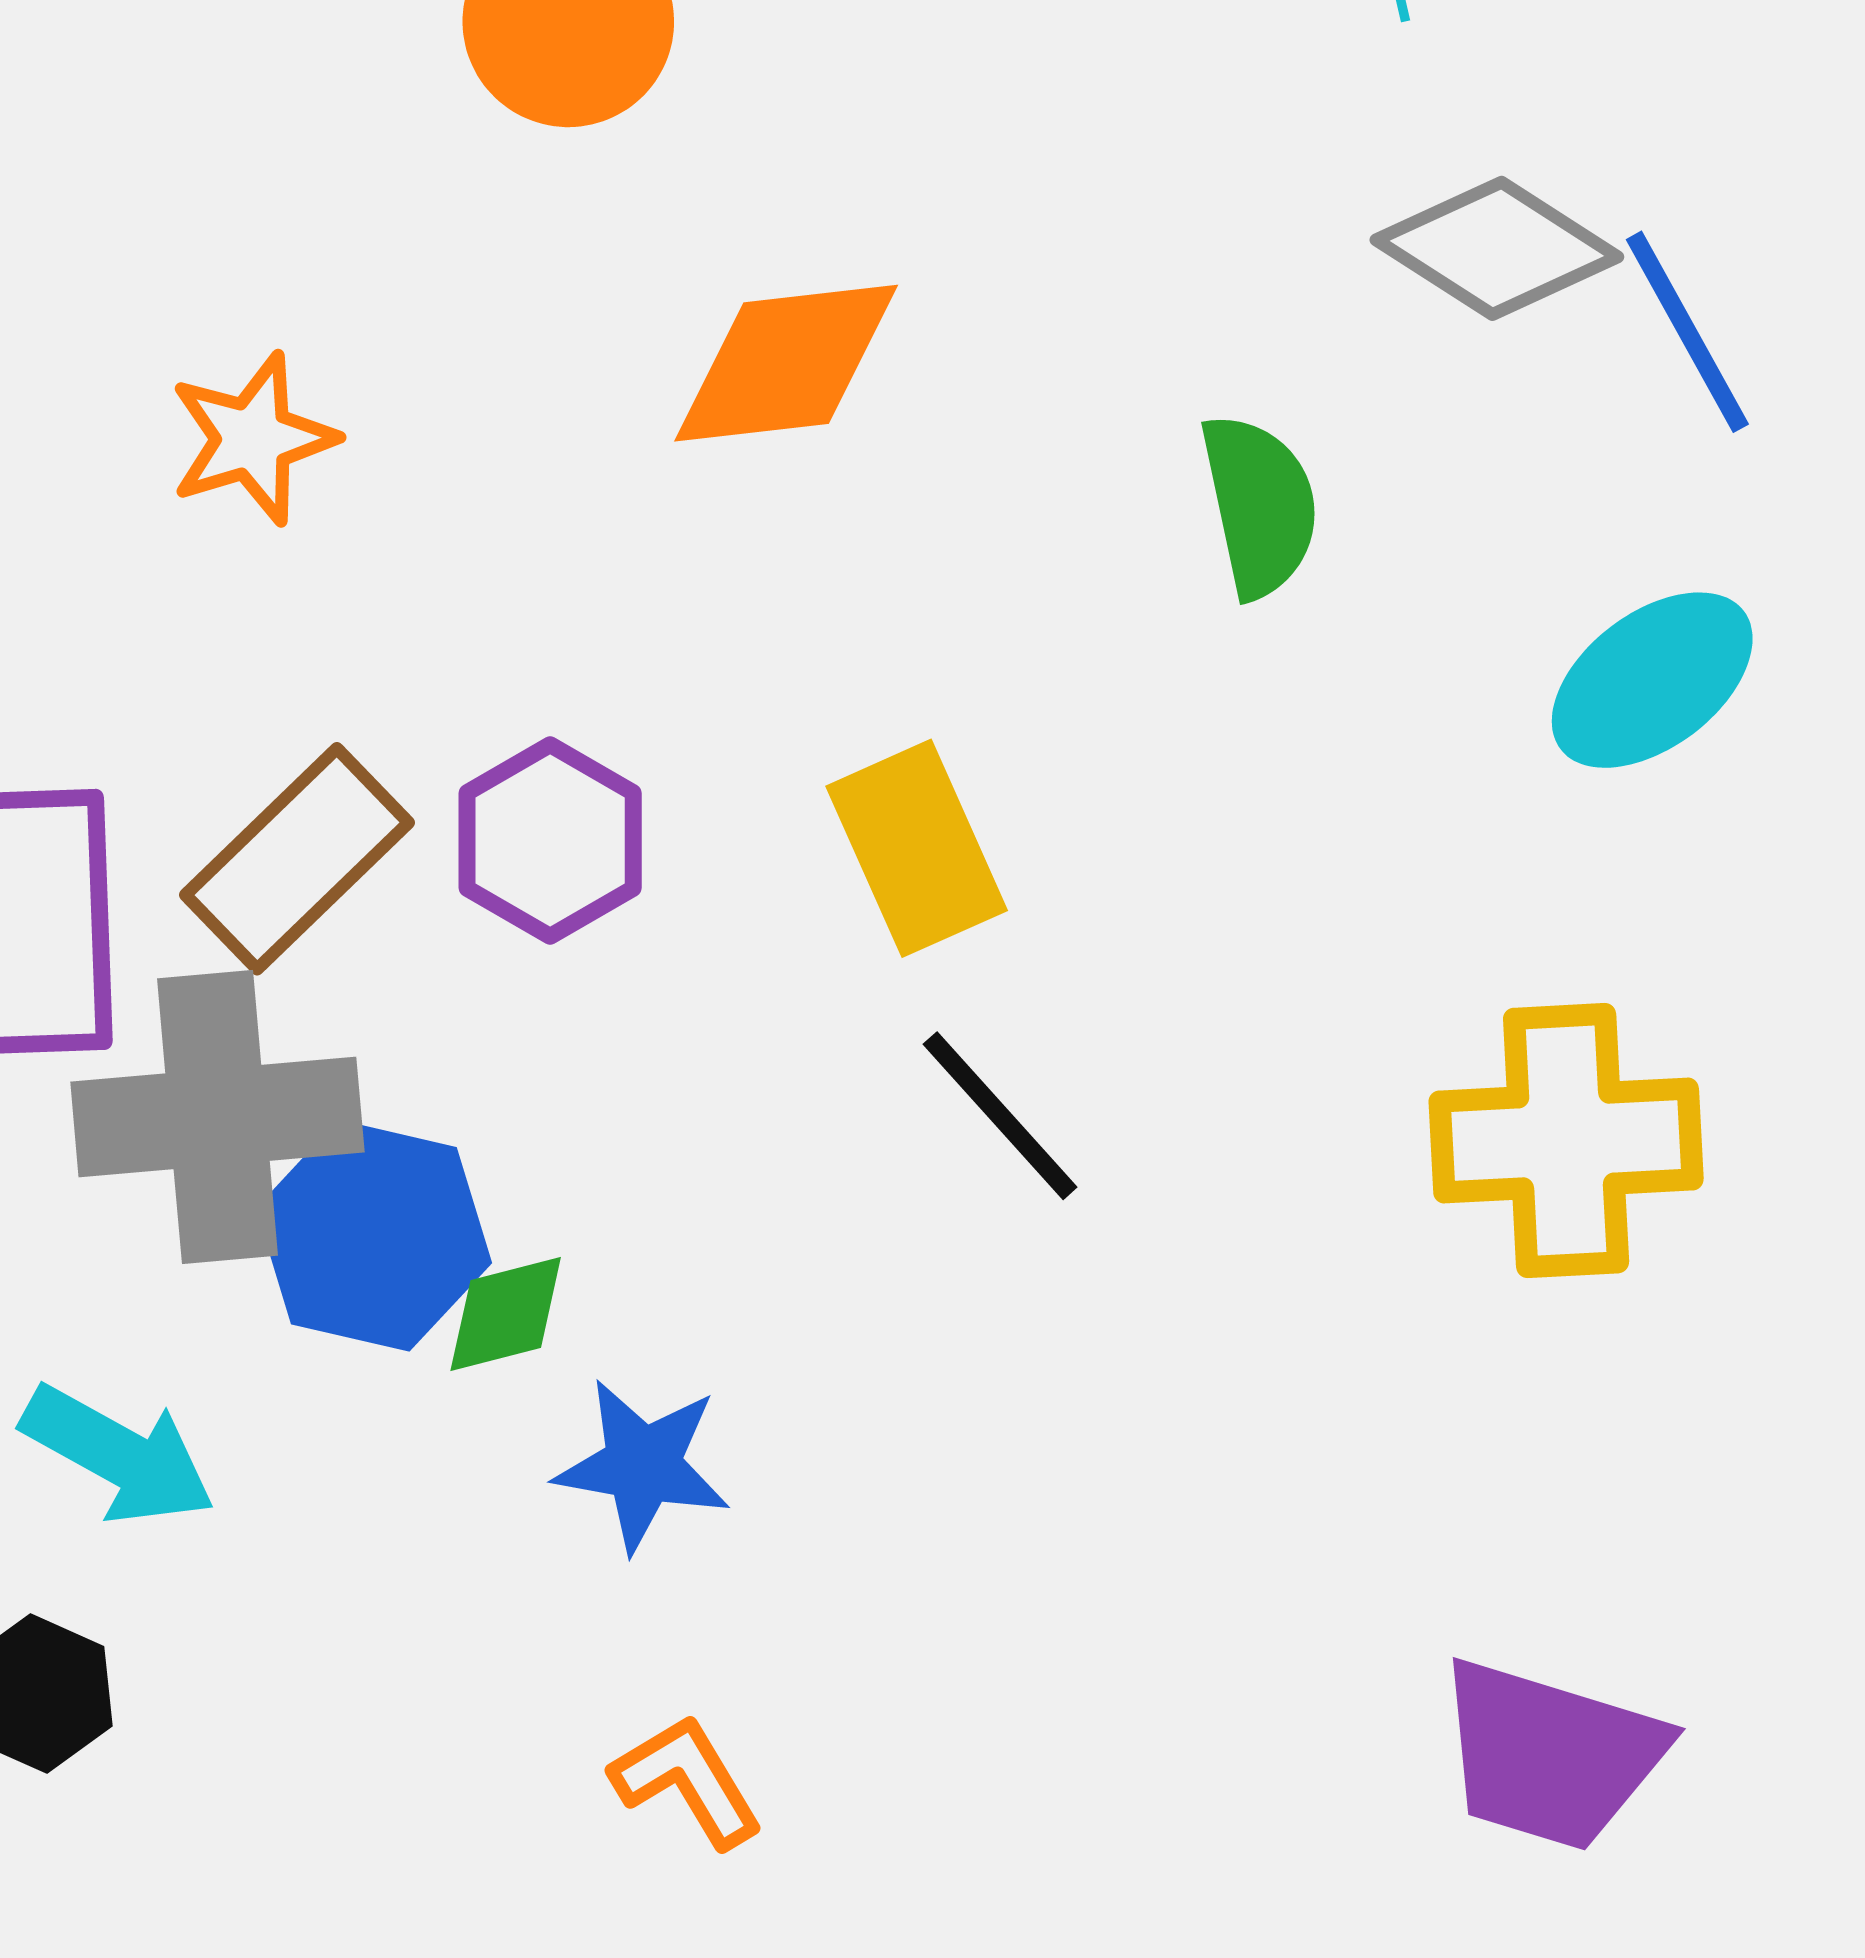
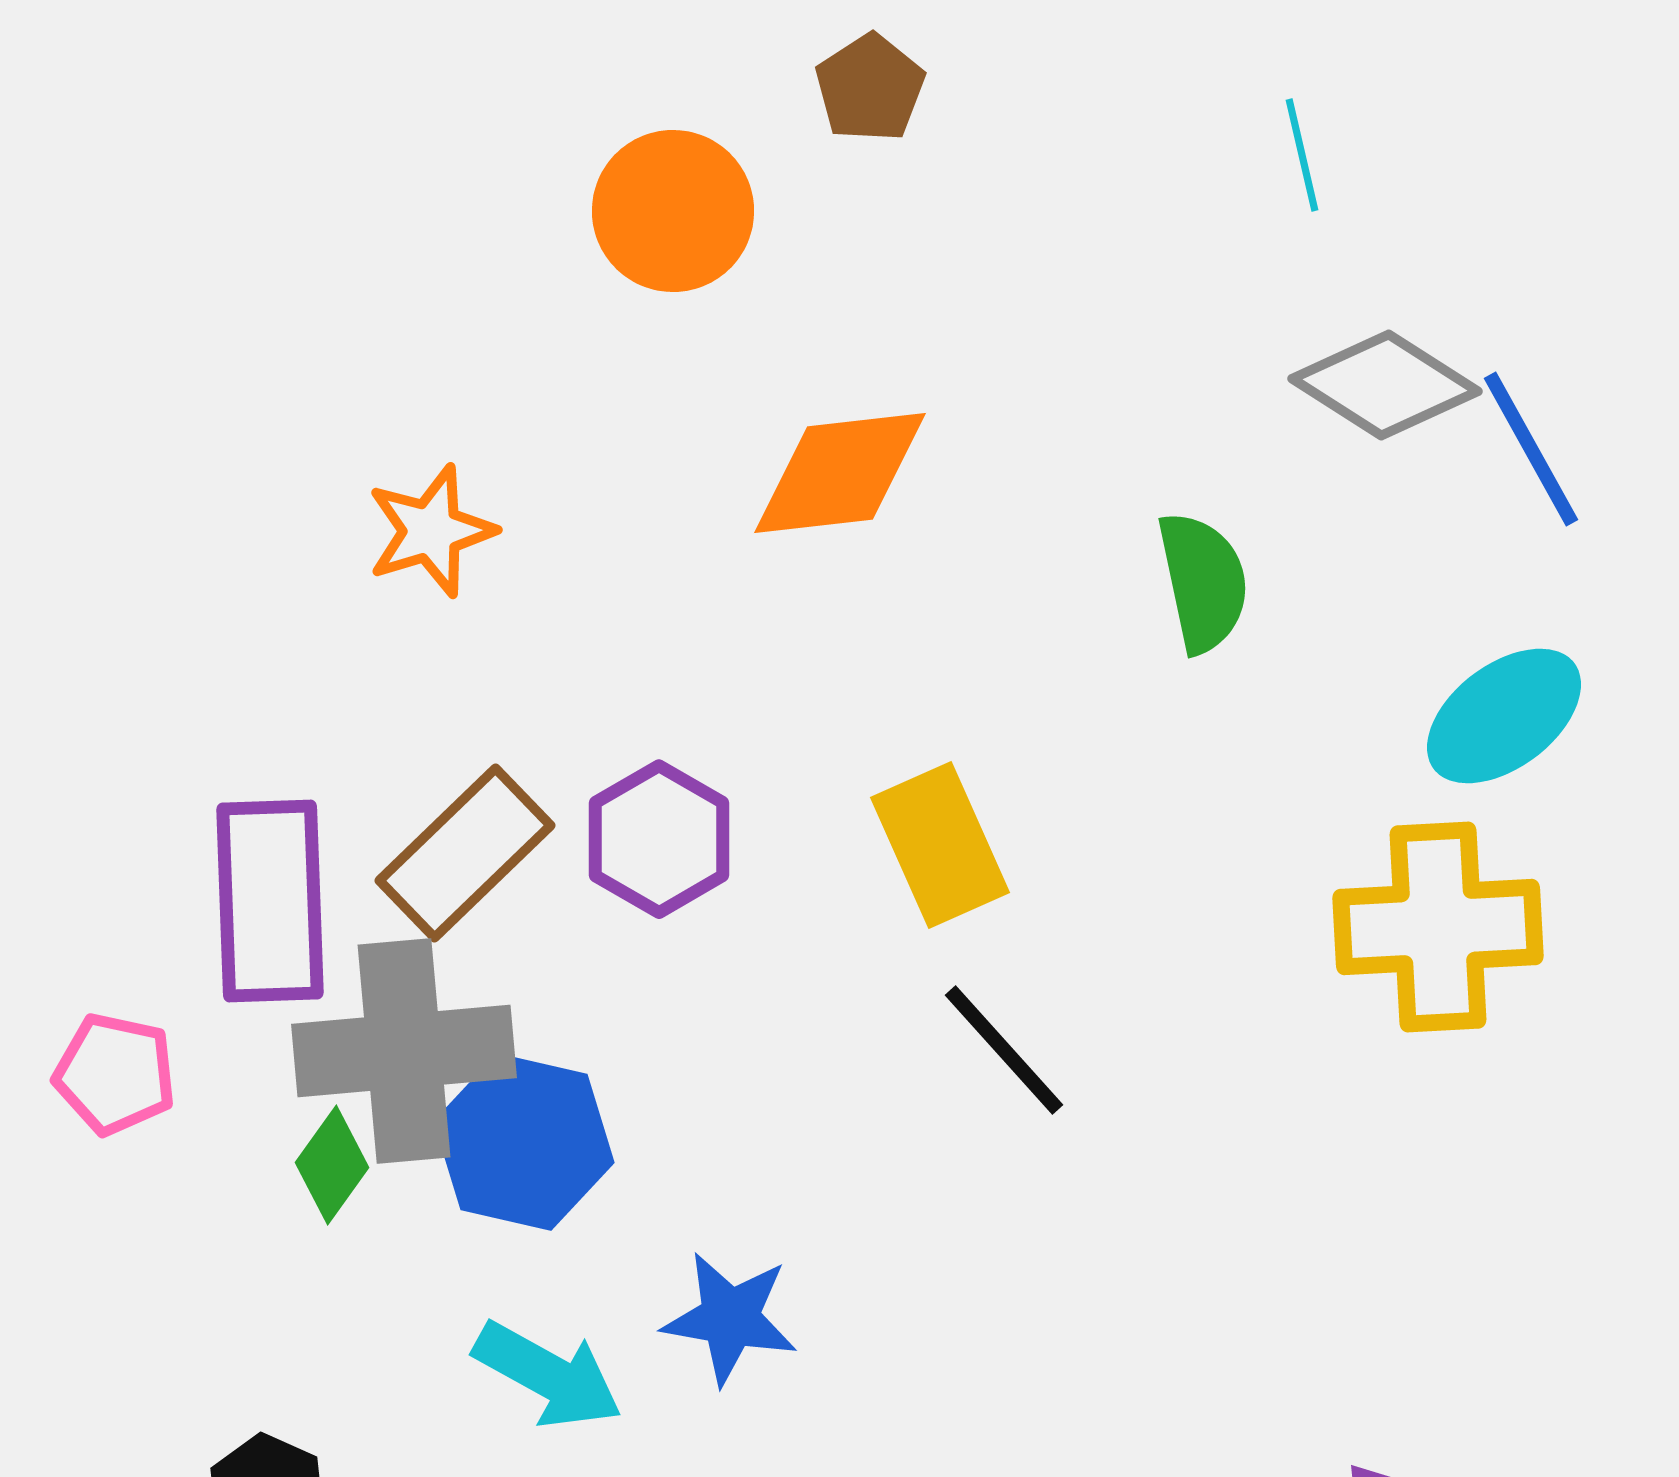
yellow cross: (1566, 1141) -> (1438, 927), moved
green diamond: (506, 1314) -> (332, 1165), moved, turned -40
cyan arrow: (118, 1455) -> (548, 1375), moved

